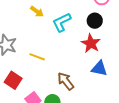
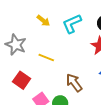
yellow arrow: (37, 11) -> (43, 21), moved

